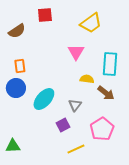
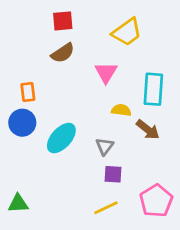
brown semicircle: (17, 31) -> (63, 53), moved
purple square: (63, 125) -> (113, 174), moved, turned 32
pink pentagon: (102, 129) -> (156, 201), moved

